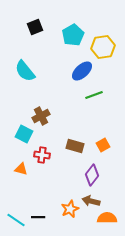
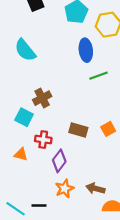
blue ellipse: (82, 71) -> (86, 50), turned -55
purple diamond: (92, 175) -> (59, 161), moved
orange star: (70, 209) -> (65, 189), moved

